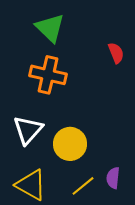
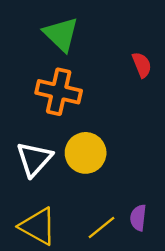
yellow circle: (70, 144) -> (86, 153), moved

